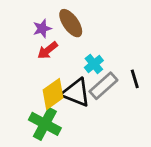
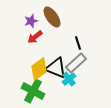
cyan cross: (94, 64) -> (69, 79), moved
black line: (135, 79) -> (78, 43), moved

